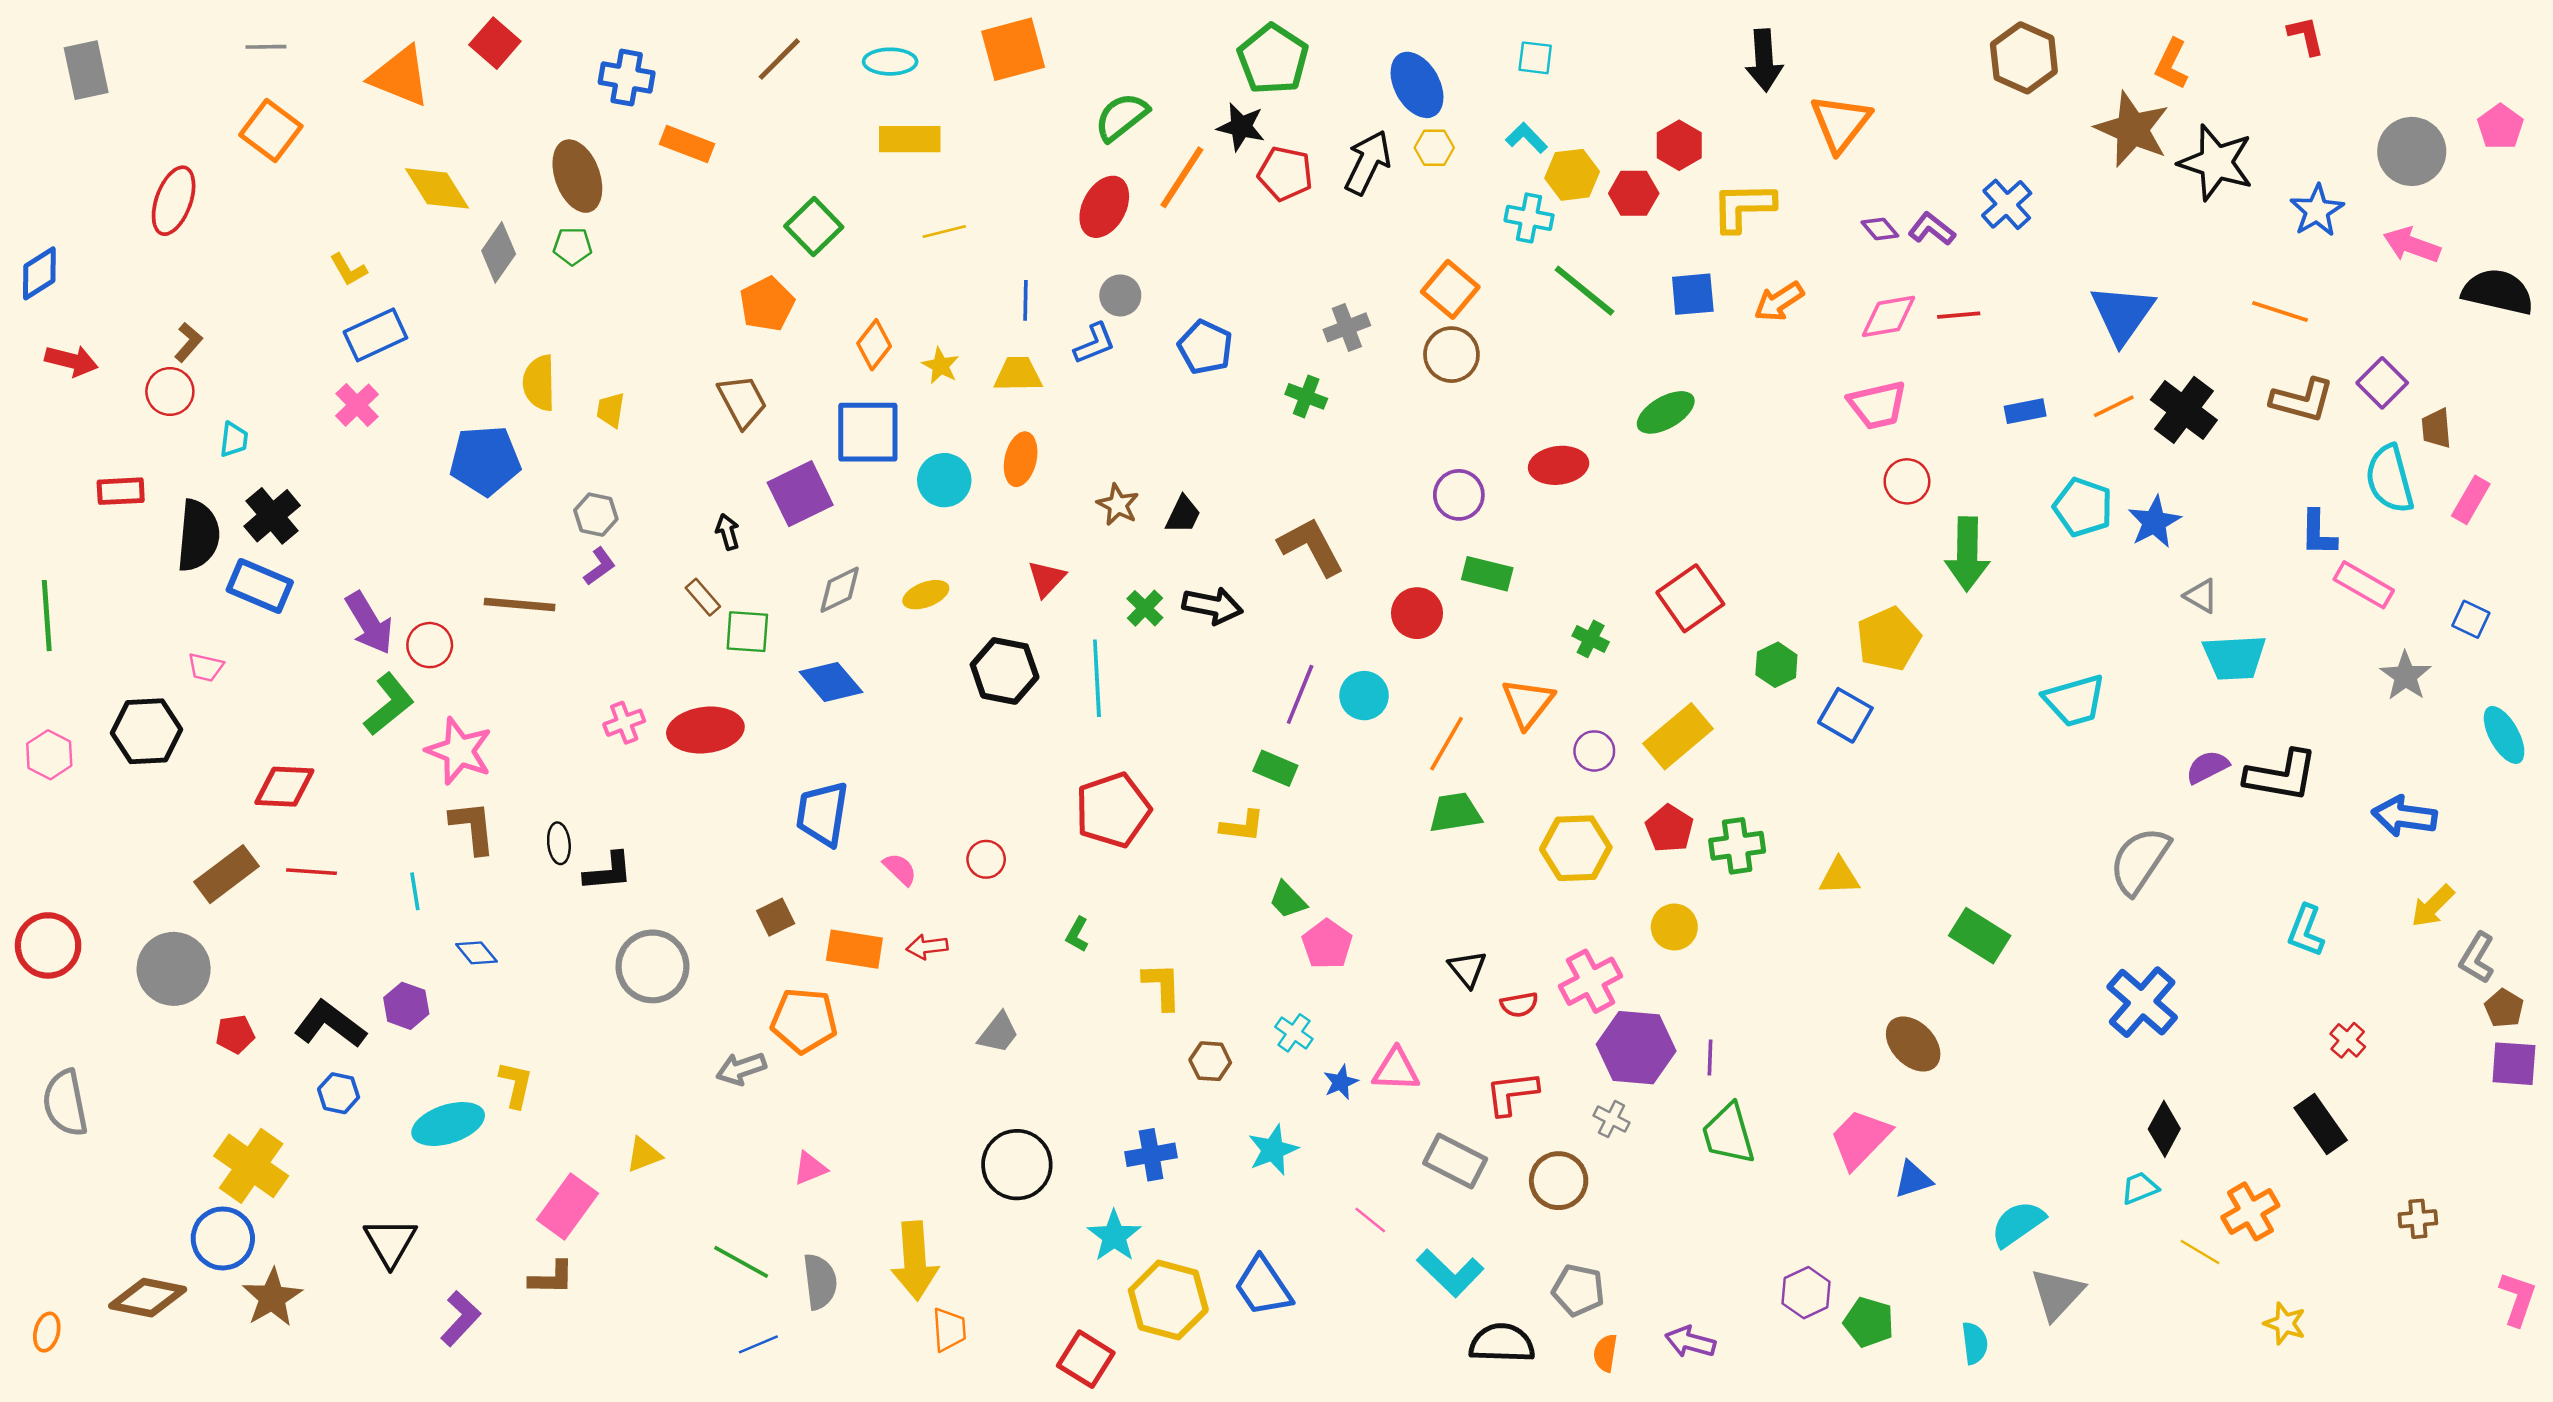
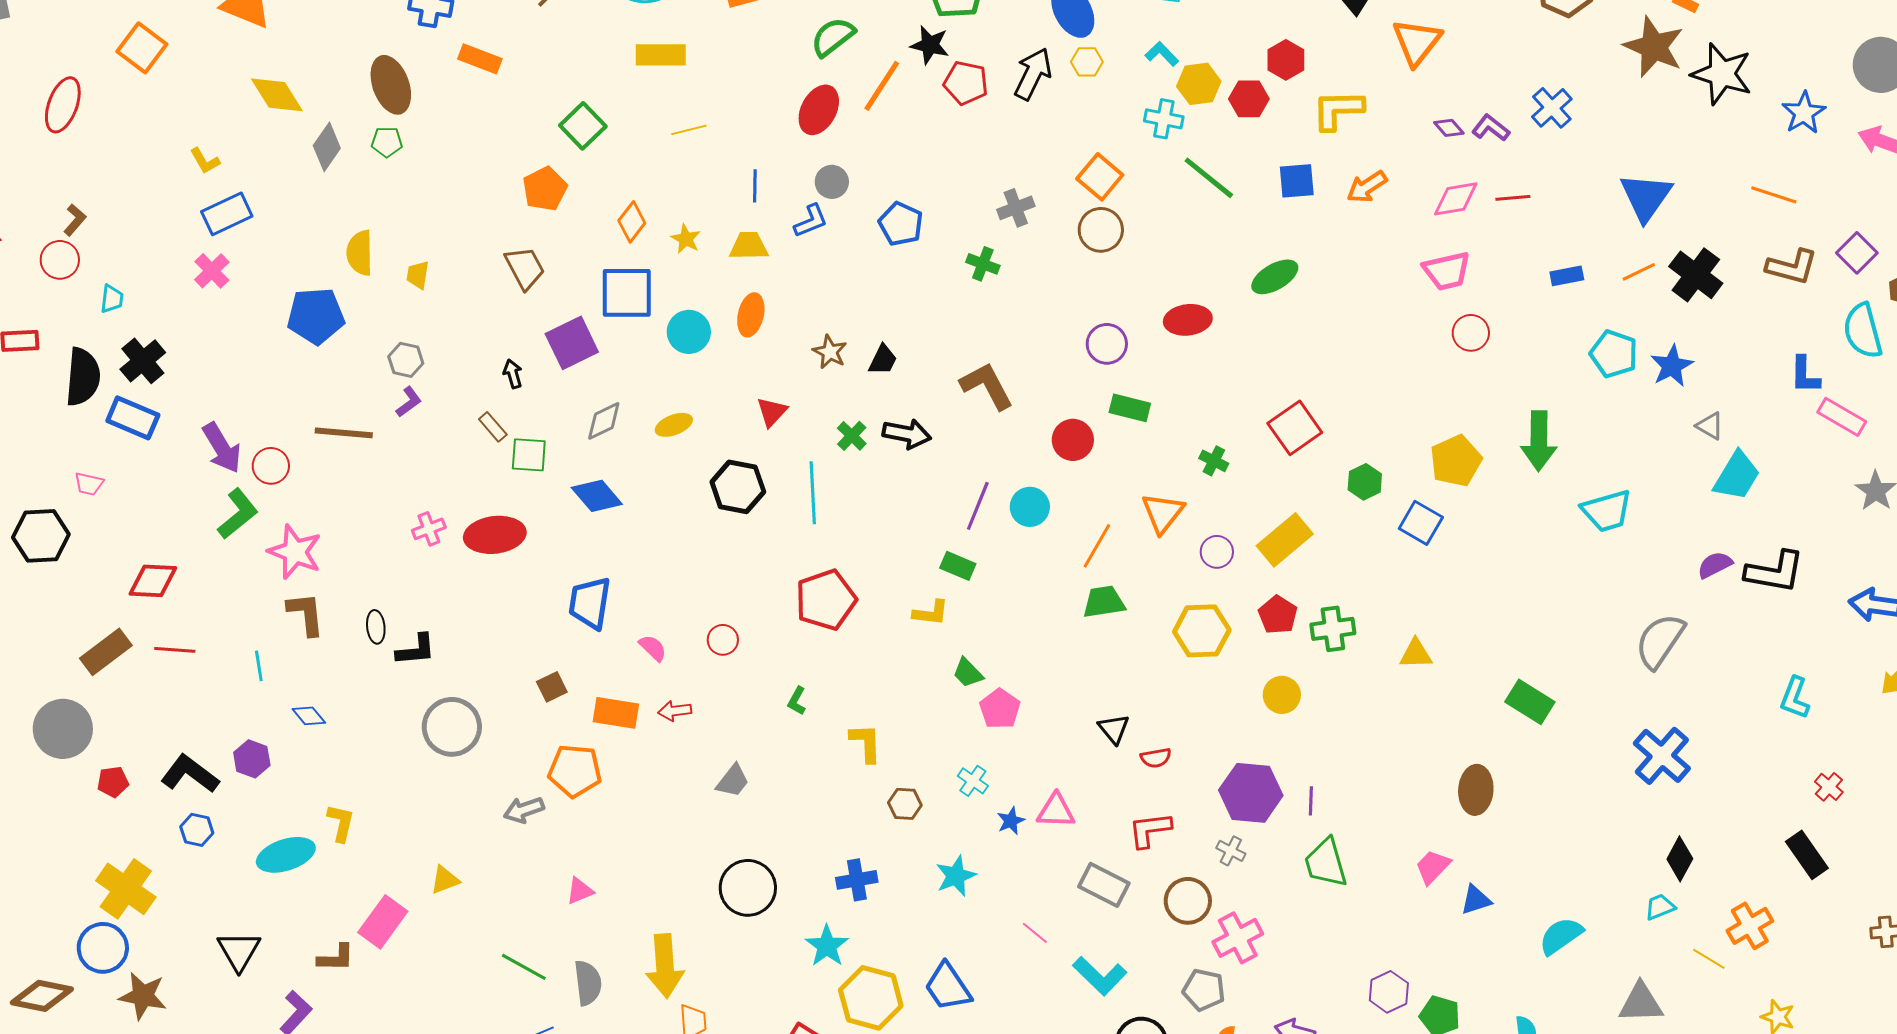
green arrow: (1967, 554) -> (1539, 441), moved
cyan trapezoid: (2234, 657) -> (1737, 476), turned -56
pink cross: (1591, 981) -> (1238, 938), moved
brown ellipse: (1913, 1044) -> (1476, 790), turned 48
pink trapezoid: (1860, 1139) -> (1433, 867), size x0.7
brown L-shape: (552, 1278) -> (336, 958), moved
gray triangle: (2057, 1294) -> (1641, 1003), moved, turned 45
brown star: (272, 1298) -> (143, 996), turned -30

